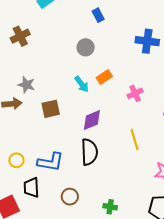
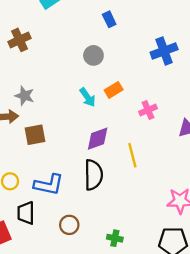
blue cross: (147, 41) -> (164, 51), turned -30
brown square: (51, 109) -> (35, 135), moved
yellow line: (134, 139) -> (132, 155), moved

